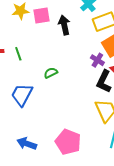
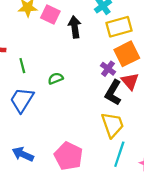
pink square: (41, 16) -> (50, 15), turned 30
green line: (18, 54) -> (22, 66), moved

